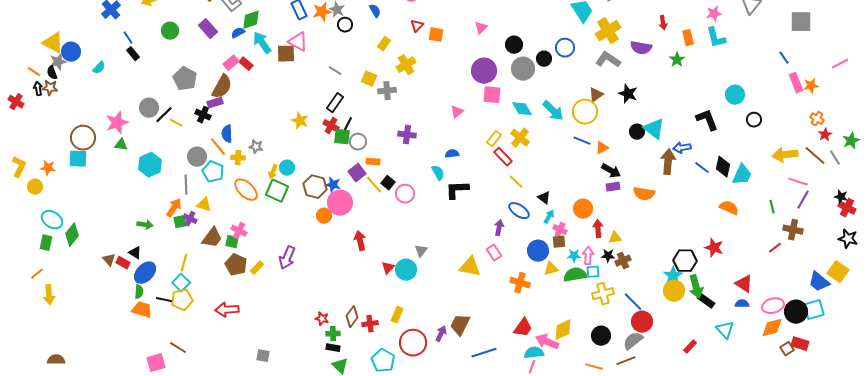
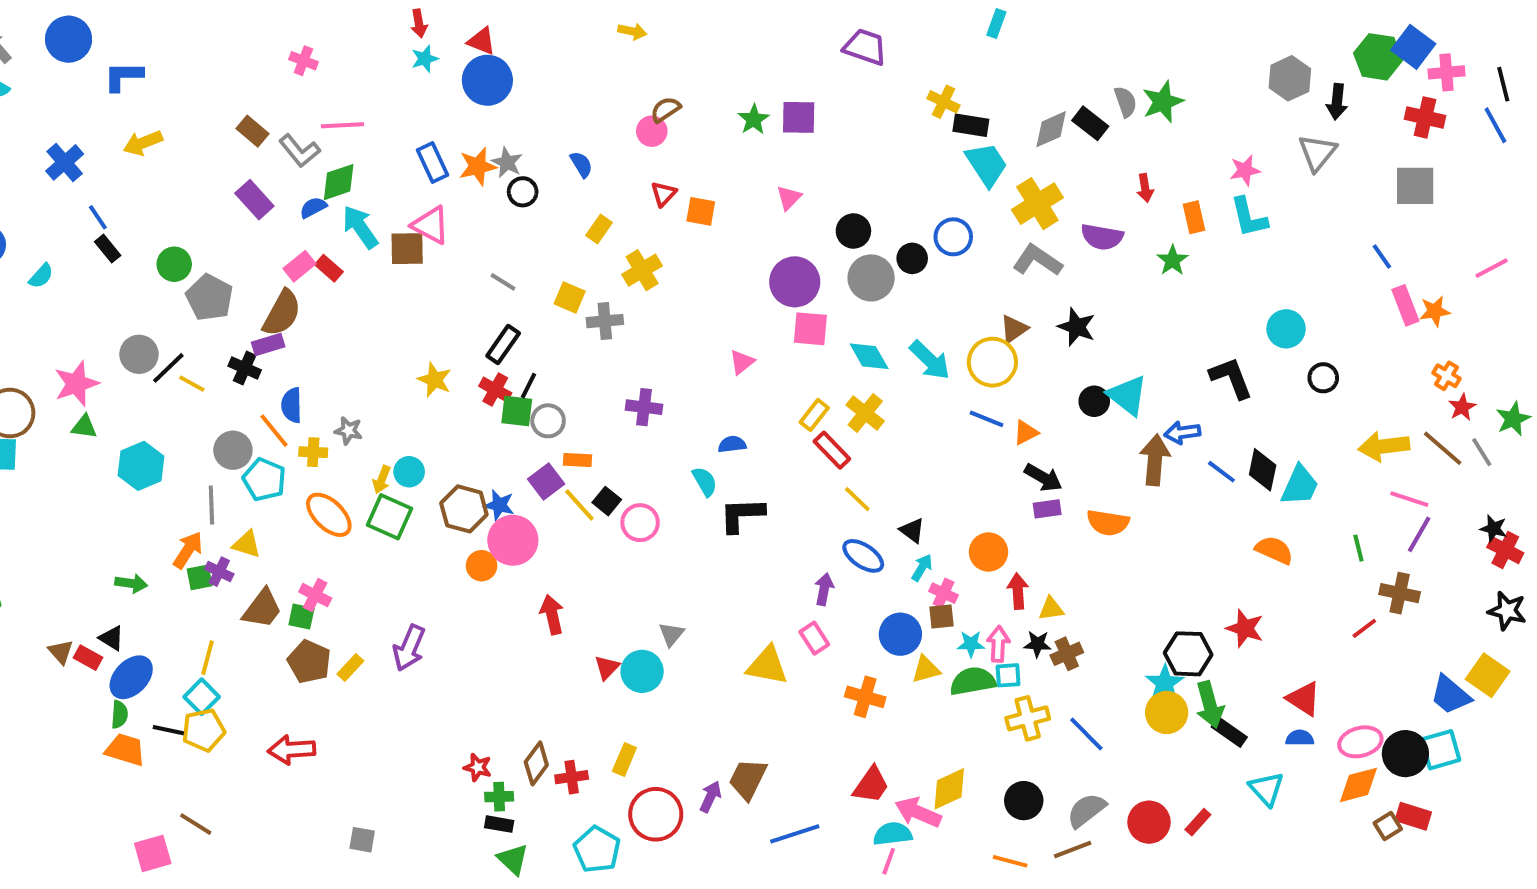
green circle: (170, 31) -> (174, 264), moved
red circle: (642, 322) -> (1149, 822), moved

